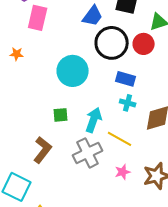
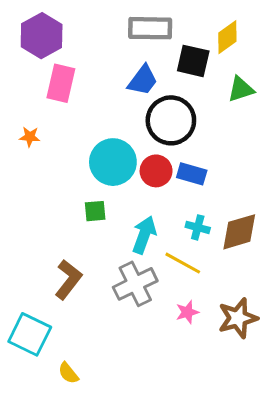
red circle: (144, 44) -> (156, 171), moved
cyan cross: (128, 103) -> (198, 227), moved
green square: (61, 115) -> (95, 211), moved

